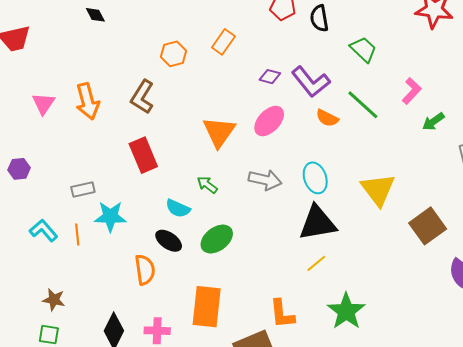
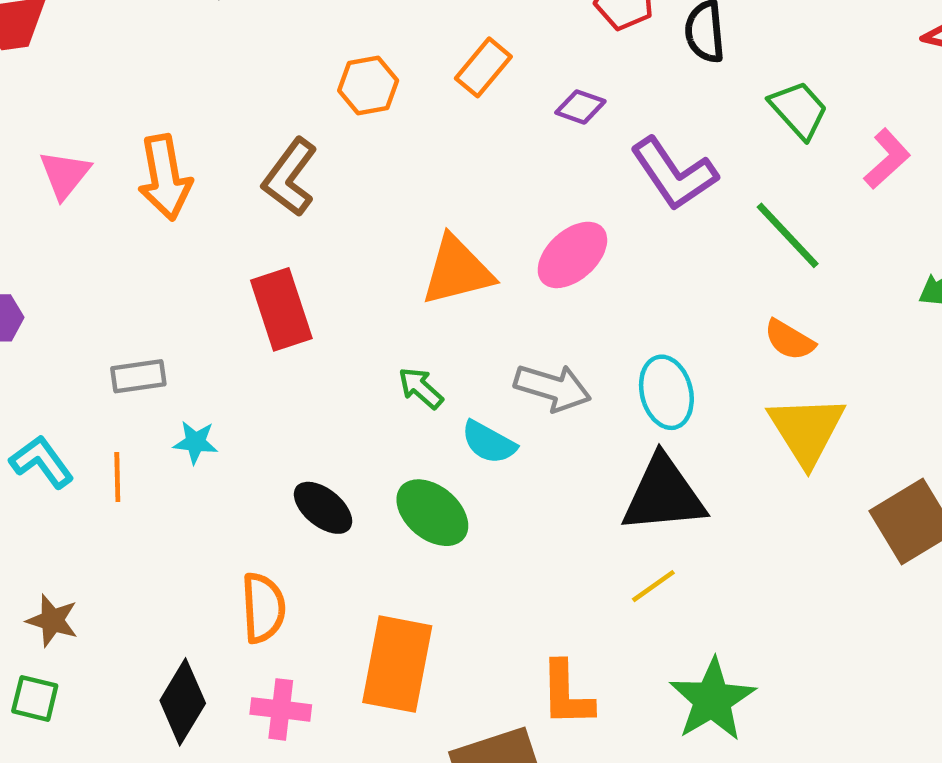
purple diamond: (270, 77) -> (580, 107), moved
pink L-shape: (412, 91) -> (887, 159), moved
orange semicircle: (327, 118) -> (789, 340), moved
orange triangle: (219, 132) -> (457, 271), turned 36
cyan semicircle: (178, 208) -> (489, 442), moved
cyan star: (110, 216) -> (195, 442), size x0.6
green ellipse: (217, 239) -> (432, 513), turned 72
orange semicircle: (145, 270) -> (263, 608), moved

